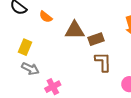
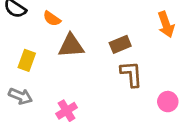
brown triangle: (75, 30) -> (71, 46), moved
gray arrow: (30, 69) -> (20, 96), moved

